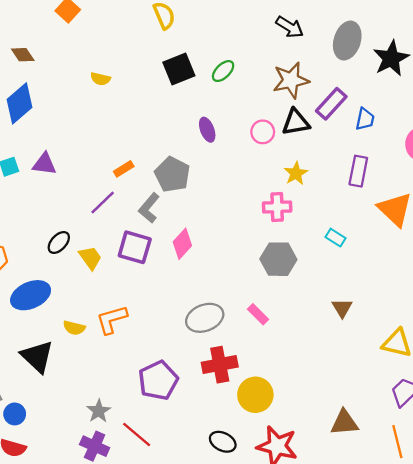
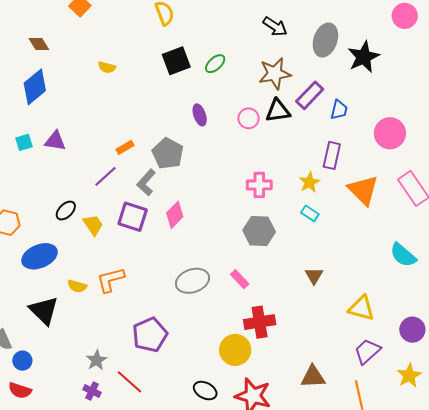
yellow star: (296, 173) -> (309, 182), moved
red cross: (220, 365) -> (260, 322), moved
purple cross: (95, 446) -> (92, 391), size x0.7

